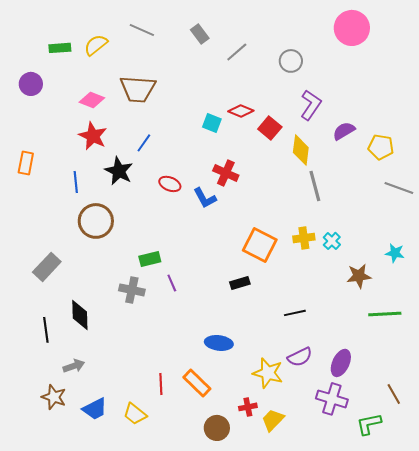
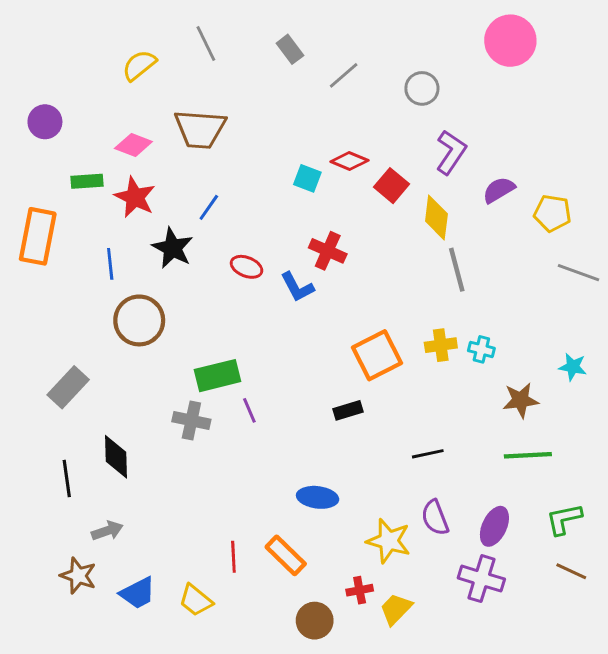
gray line: (142, 30) -> (206, 43), turned 40
green rectangle: (60, 48) -> (87, 181), moved
orange rectangle: (26, 163) -> (38, 236), size x1.6
cyan cross: (332, 241) -> (481, 349), turned -30
orange square: (260, 245) -> (377, 355), turned 36
green rectangle: (150, 259) -> (217, 376), size x1.4
green line: (385, 314) -> (528, 455), moved
purple semicircle: (300, 357) -> (435, 518), turned 95
brown line: (394, 394) -> (571, 571), turned -35
green L-shape: (369, 424) -> (564, 519), moved

